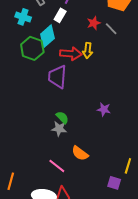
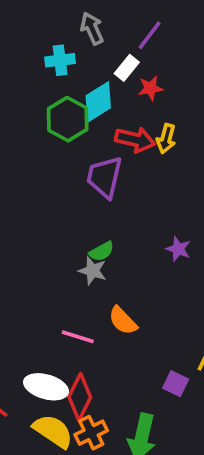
cyan cross: (23, 17) -> (60, 60), turned -35
red star: (94, 23) -> (150, 88), moved
green semicircle: (62, 117) -> (102, 251), turned 96
pink line: (57, 166) -> (78, 337), turned -30

